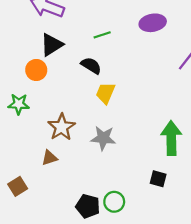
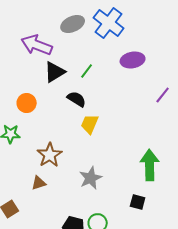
green line: (102, 35) -> (87, 71), turned -35
black triangle: (52, 45) -> (55, 72), moved
gray star: (103, 138) -> (91, 178), moved, turned -30

